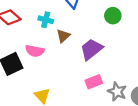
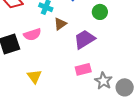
green circle: (113, 16) -> (100, 12), moved
pink semicircle: (35, 51) -> (32, 35), turned -36

